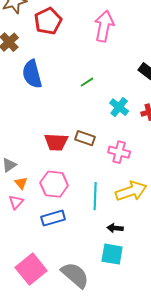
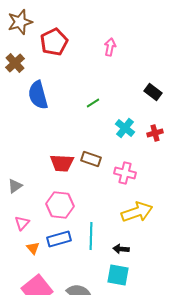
pink arrow: (104, 26) -> (110, 47), size x0.6
orange triangle: (21, 183) -> (33, 248), moved
cyan line: (95, 196) -> (91, 236), moved

